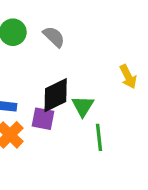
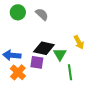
yellow arrow: (128, 77) -> (79, 42), moved
black diamond: (56, 95) -> (44, 48), turned 40

